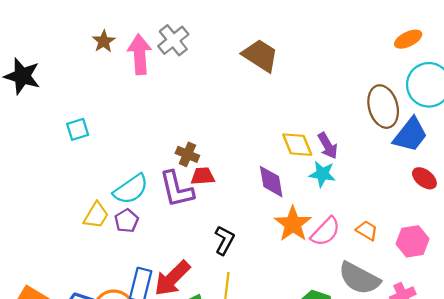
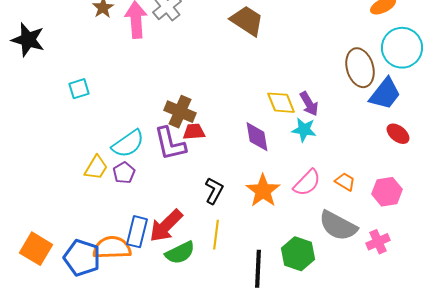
brown cross: (187, 154) -> (180, 112), size x1.4
orange star: (293, 224) -> (263, 191), moved

